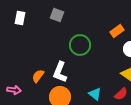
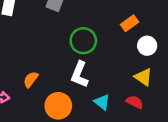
white L-shape: (60, 72) -> (80, 74), moved
red semicircle: (121, 94) -> (135, 102), turned -112

